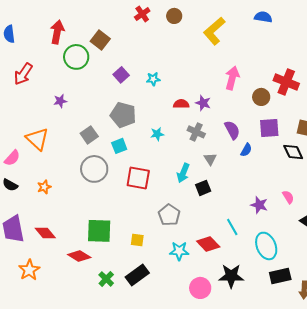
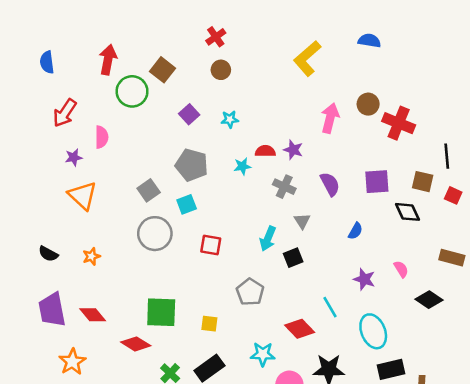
brown circle: (174, 16) -> (221, 70), moved
brown circle: (261, 97) -> (368, 104), moved
purple star: (60, 101) -> (74, 157), moved
cyan star: (157, 134) -> (242, 166), moved
blue semicircle: (246, 150) -> (355, 231), moved
pink semicircle: (12, 158) -> (102, 137), moved, turned -42
red square: (138, 178) -> (211, 245), size x0.7
cyan star: (179, 251) -> (263, 354), moved

